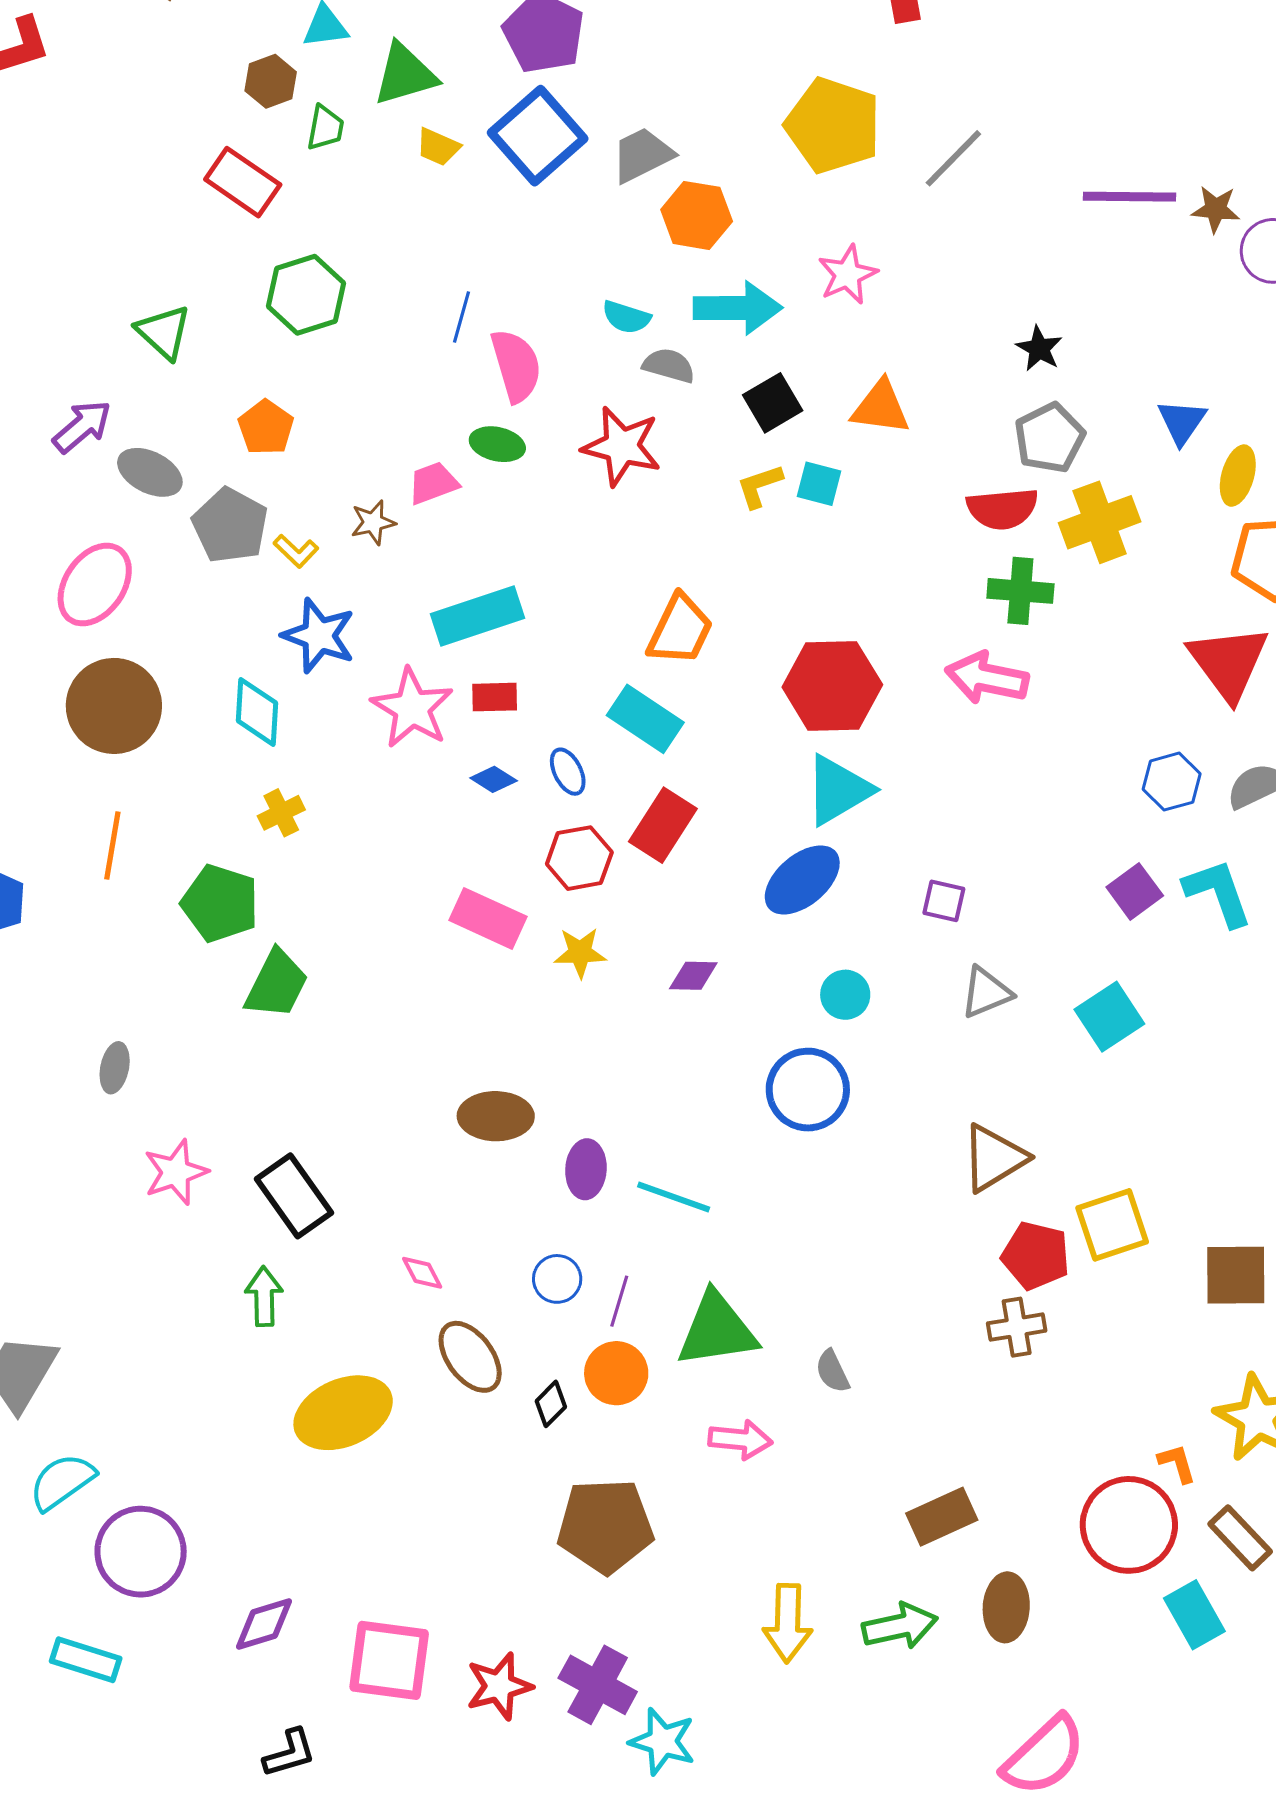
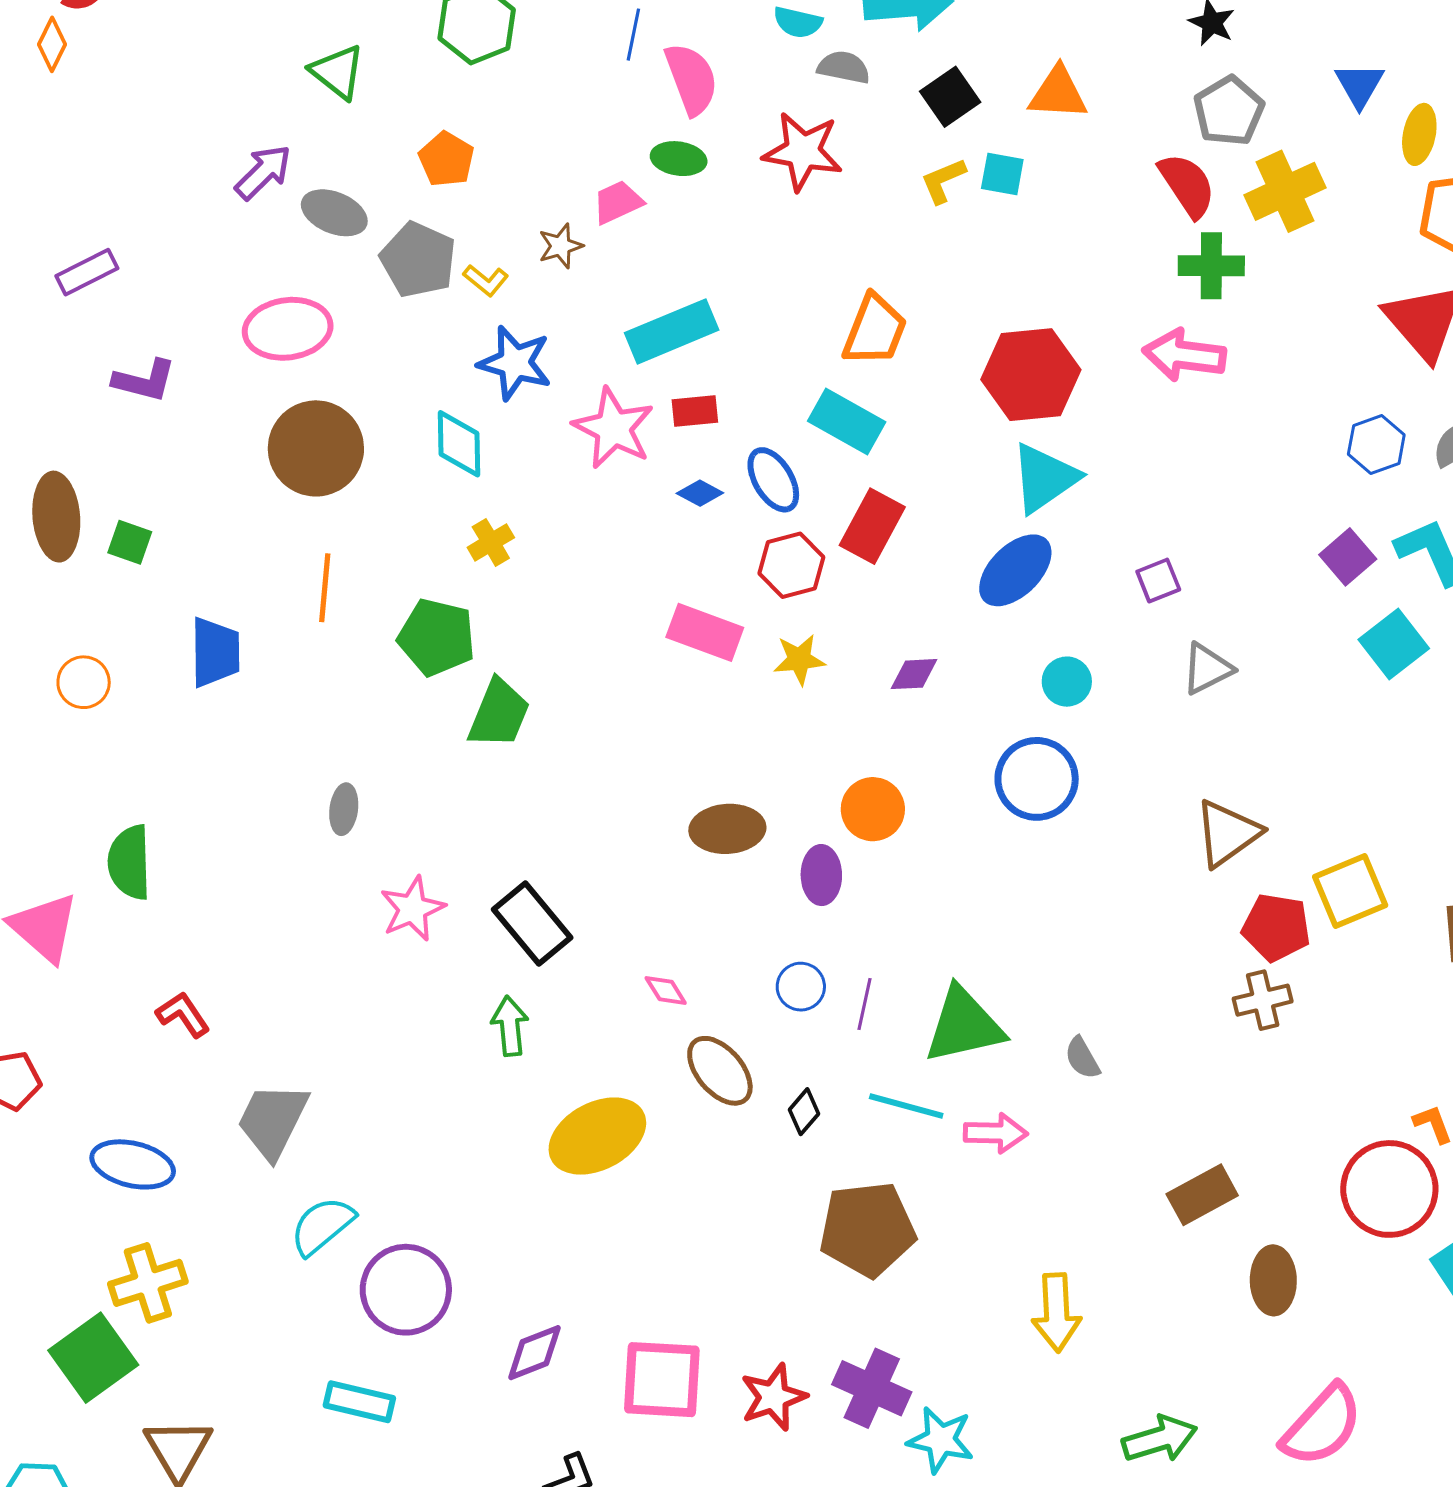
red semicircle: (1002, 509) -> (1187, 185), turned -114
pink ellipse: (95, 585) -> (288, 329), turned 52
blue ellipse: (568, 772) -> (773, 480), size x1.4
purple square: (944, 901) -> (1158, 581), turned -30
cyan square: (1109, 1017) -> (1394, 644), moved
cyan line: (674, 1197) -> (906, 1106), moved
orange circle: (616, 1373) -> (873, 809), moved
green arrow: (900, 1626) -> (1160, 1439), moved

